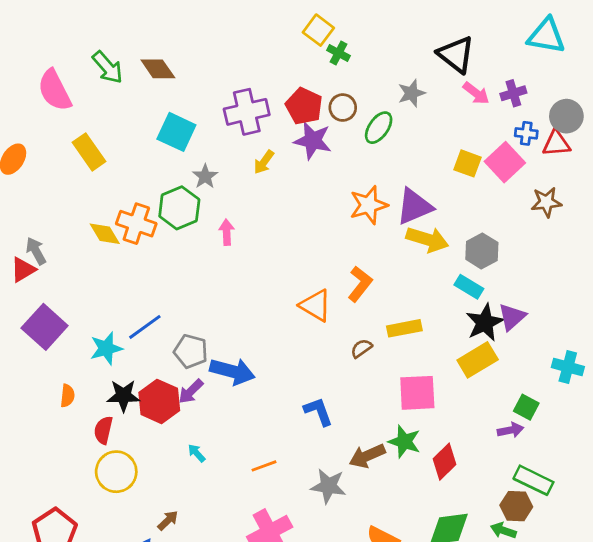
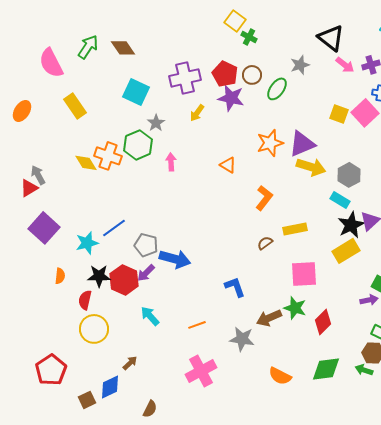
green arrow: (108, 67) -> (88, 47), turned -105
orange triangle: (316, 305) -> (228, 165), moved, size x0.7
cyan arrow: (197, 453) -> (150, 316), size x1.5

